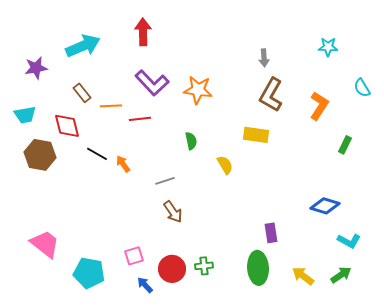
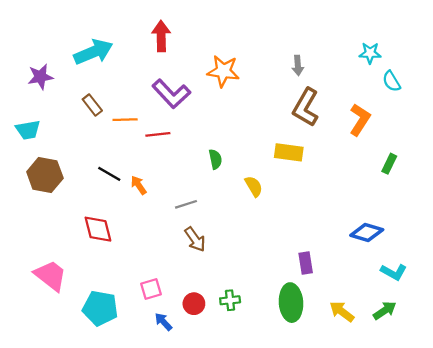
cyan semicircle: (362, 88) -> (391, 81), moved
orange star: (198, 90) -> (223, 71), moved
red diamond: (67, 126) -> (98, 229), moved
red circle: (172, 269) -> (194, 304), size x0.7

